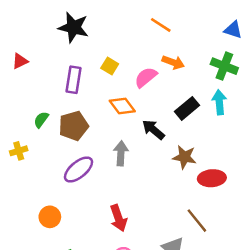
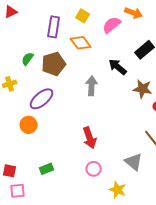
orange diamond: (122, 106) -> (81, 43), moved
purple ellipse: (79, 169) -> (42, 99), moved
orange circle: (50, 217) -> (29, 125), moved

